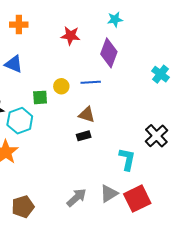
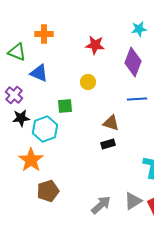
blue line: (91, 82) -> (137, 99), moved
yellow circle: (61, 86) -> (88, 82), moved
brown pentagon: (23, 207) -> (48, 191), moved

